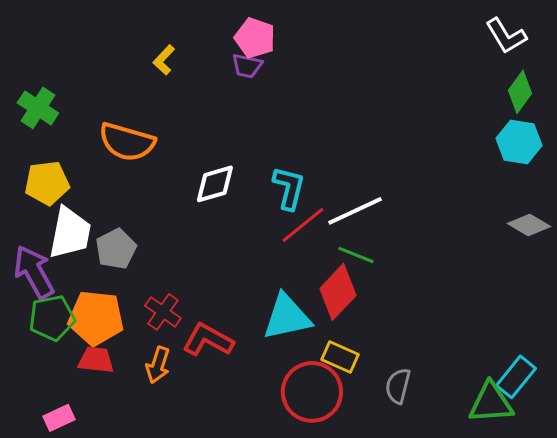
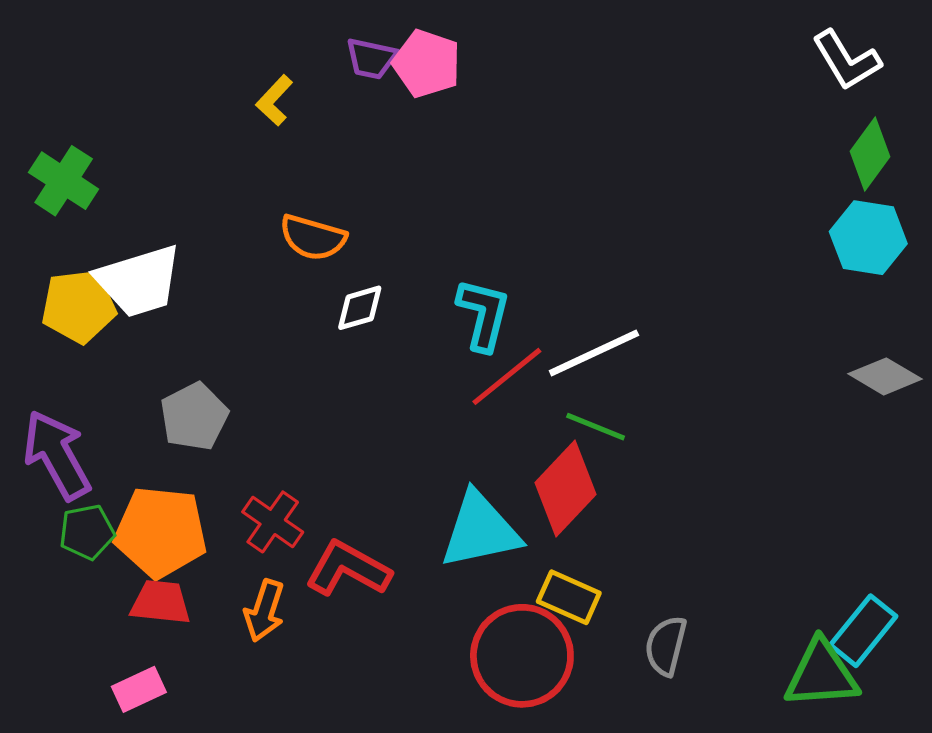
purple trapezoid: (247, 66) -> (371, 59), moved
orange semicircle: (127, 142) -> (313, 238), moved, size x0.7
white diamond: (215, 184) -> (360, 308), size x0.7
white trapezoid: (70, 233) -> (139, 281), moved, turned 62
green pentagon: (52, 318) -> (87, 532), size x0.7
pink rectangle: (59, 418) -> (139, 689), moved

